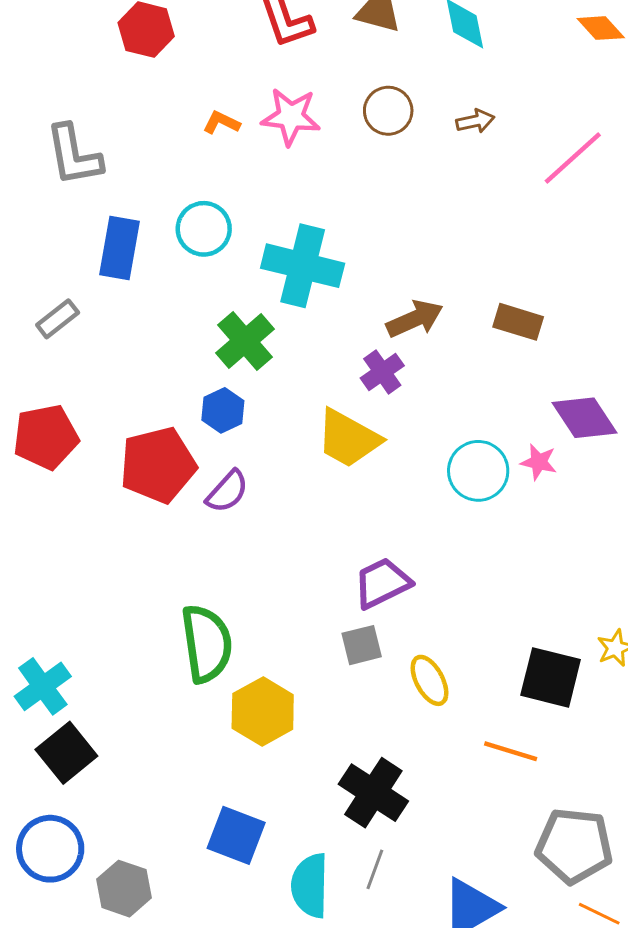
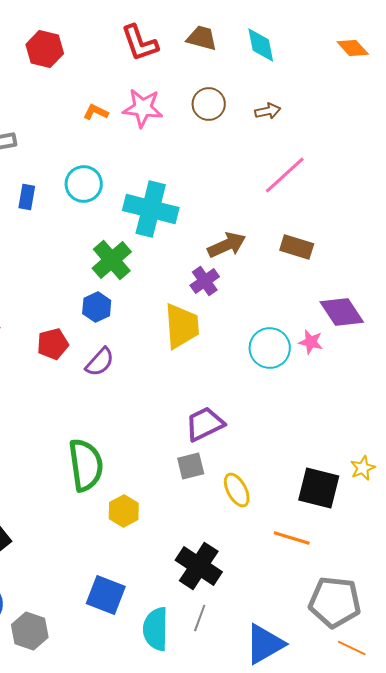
pink line: (573, 158) -> (285, 175), moved
blue rectangle: (120, 248) -> (27, 197), size x0.6
yellow trapezoid: (348, 438) -> (182, 326), turned -123
red pentagon: (158, 465) -> (53, 344), size x0.6
yellow hexagon: (263, 711) -> (124, 511), size x0.7

